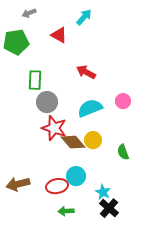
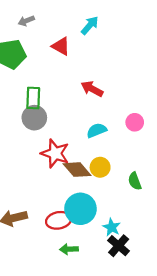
gray circle: (47, 102) -> (34, 118), moved
cyan semicircle: (90, 108) -> (97, 130), size x0.7
cyan circle: (76, 176) -> (80, 209), size x1.4

